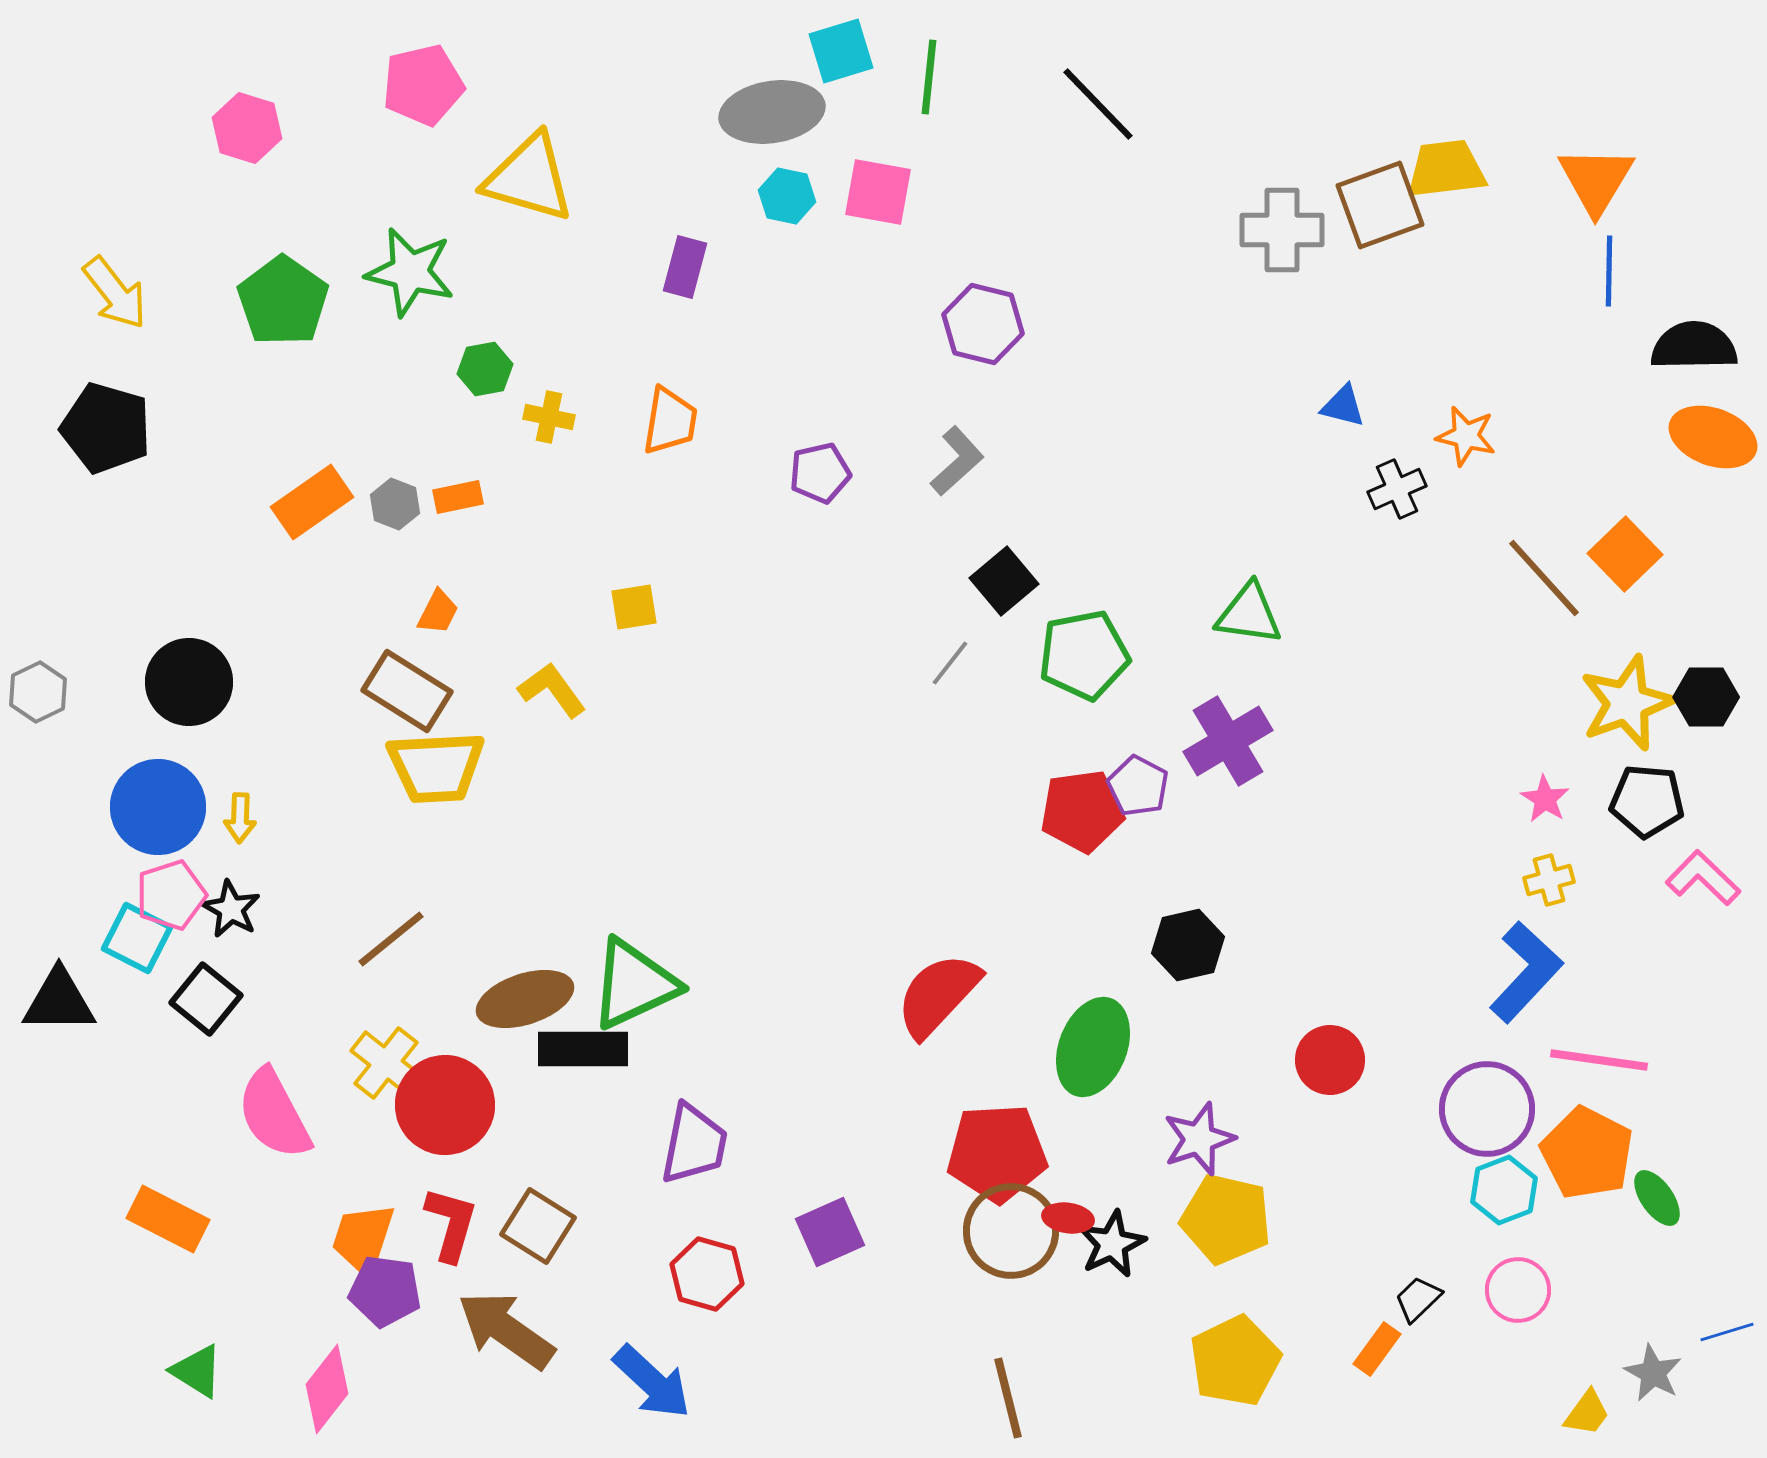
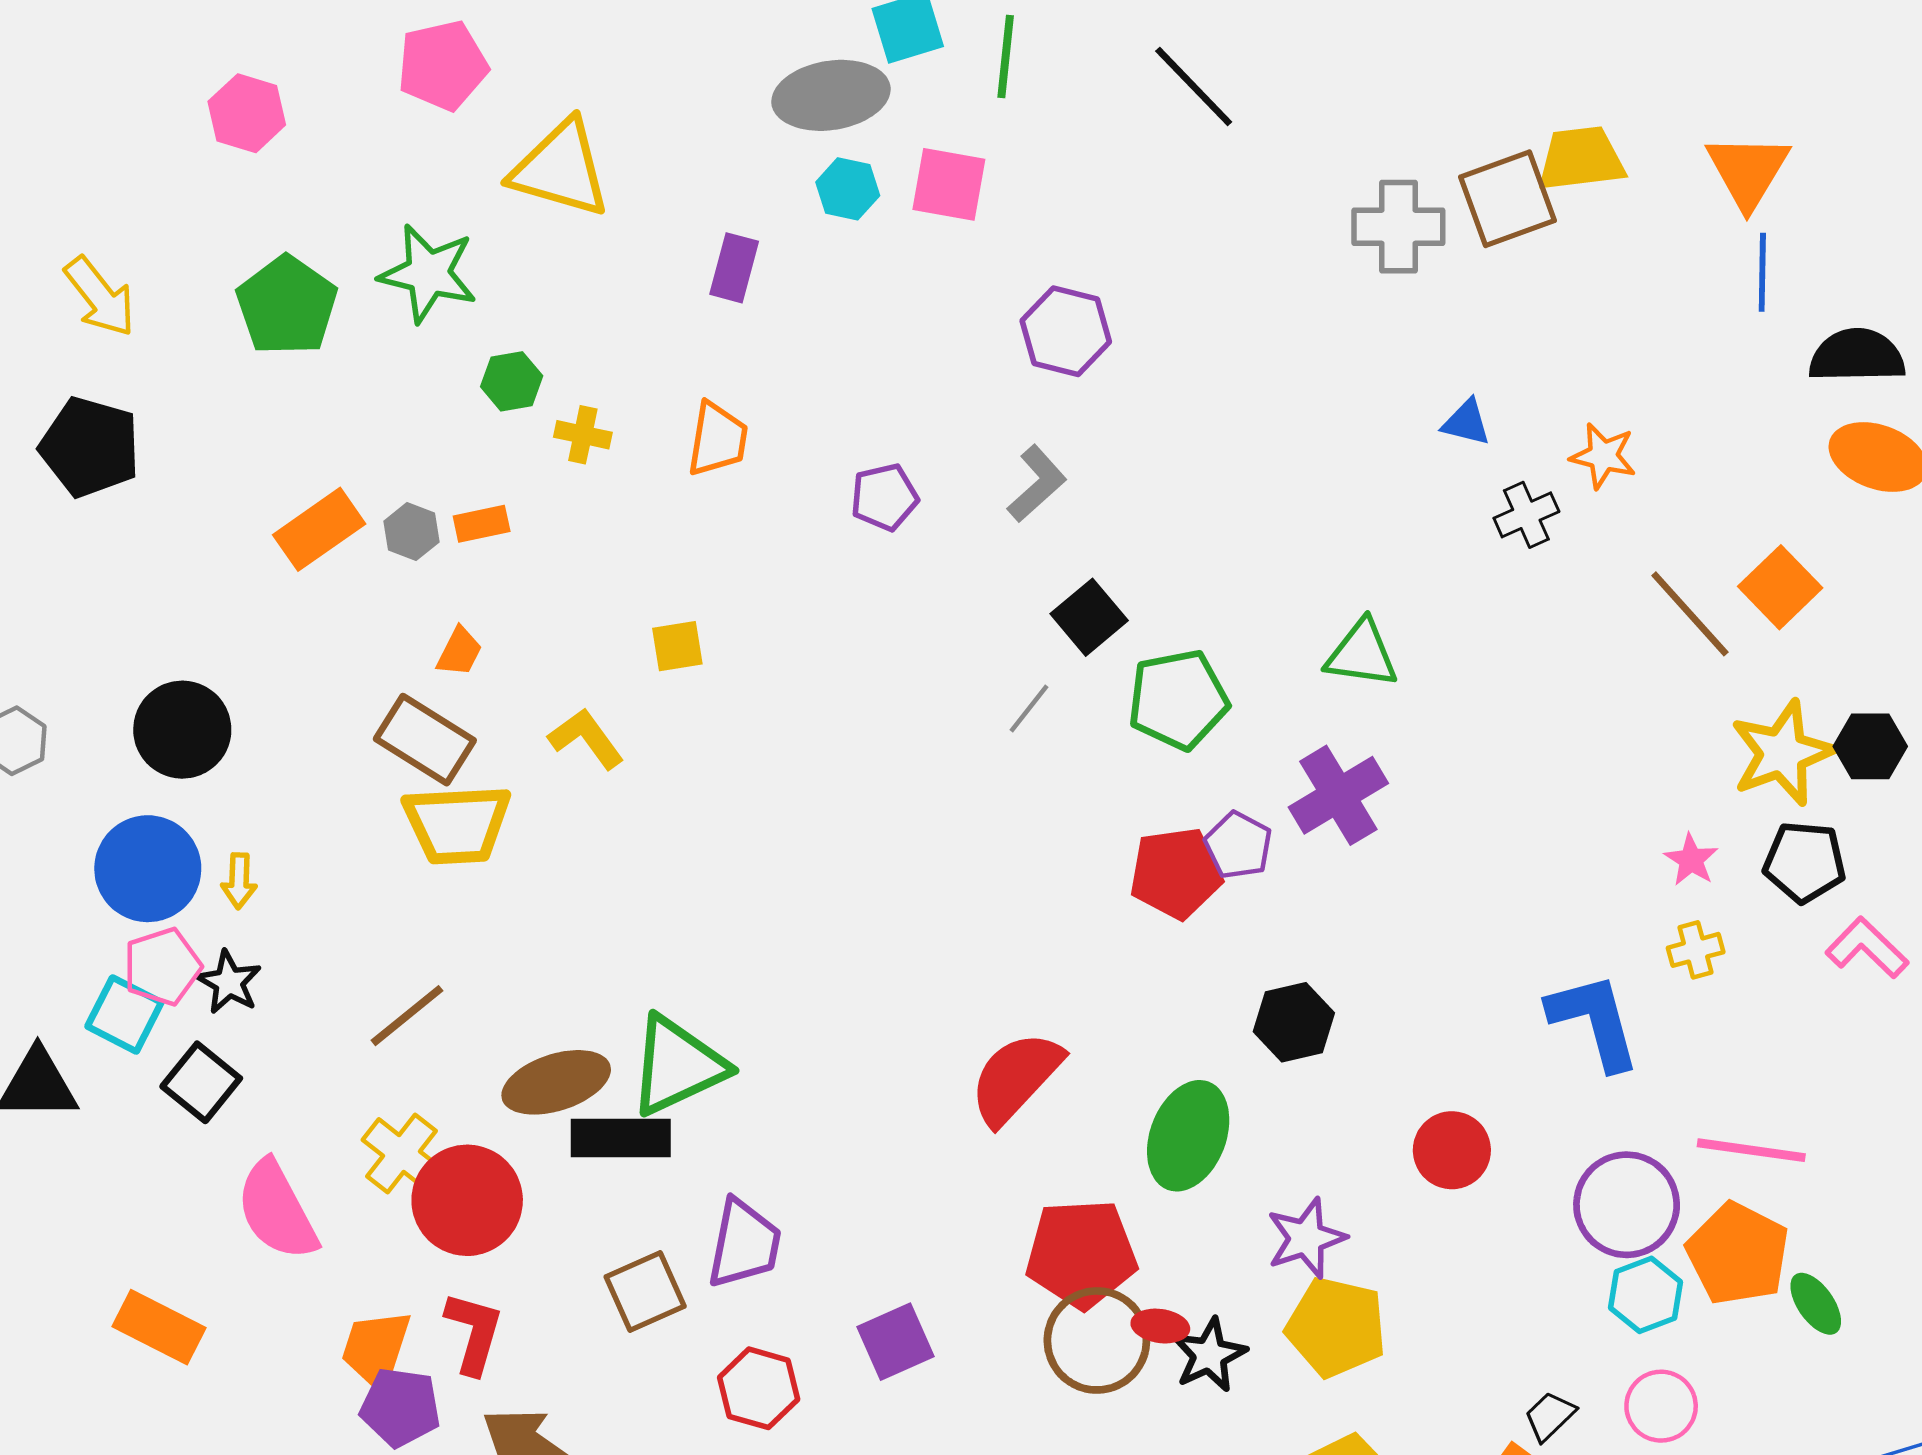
blue L-shape: (1526, 972) -> (1594, 1021), moved, turned -58
brown square: (538, 1226) -> (645, 1292), moved, turned 34

